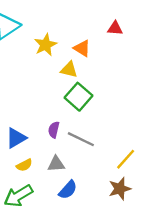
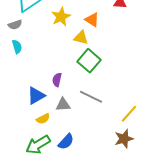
purple semicircle: (54, 130) -> (57, 80), moved
gray triangle: (56, 164) -> (63, 105), moved
blue semicircle: (68, 190) -> (66, 142), moved

